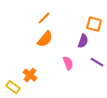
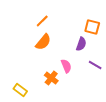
orange cross: (30, 75) -> (51, 78), moved
yellow rectangle: (13, 87) -> (20, 90), moved

